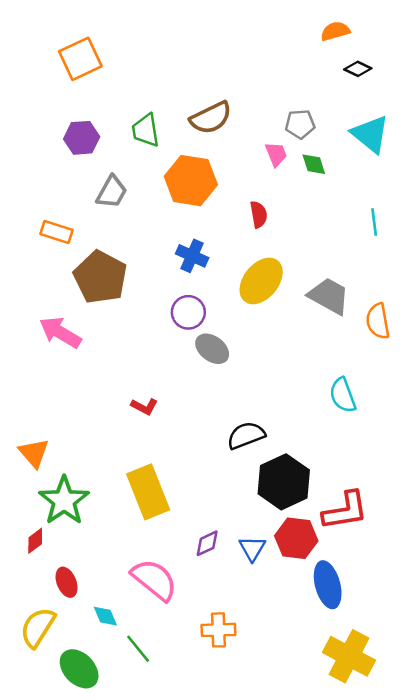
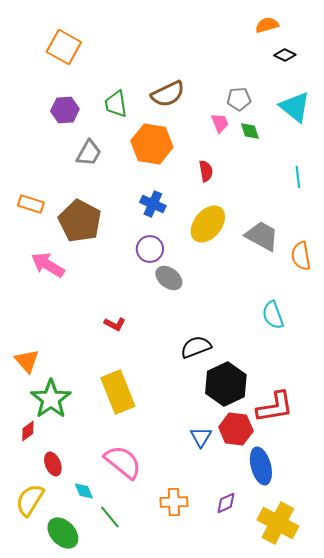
orange square: (80, 59) -> (64, 47), turned -36
orange rectangle: (56, 232) -> (31, 204), moved
purple diamond: (207, 543) -> (226, 503), moved

